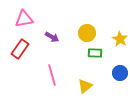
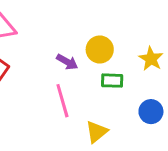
purple arrow: (52, 37) -> (67, 62), moved
pink line: (52, 75) -> (62, 101), moved

